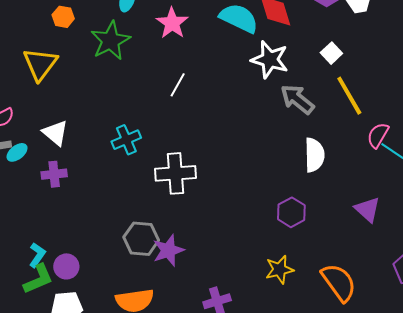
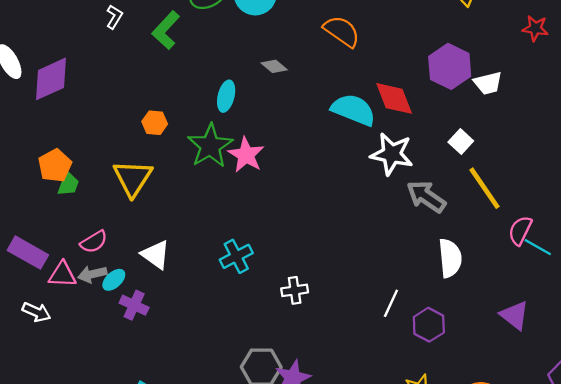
pink star: (172, 23) -> (246, 155), moved
white line: (178, 85) -> (391, 303), moved
white cross: (176, 173) -> (295, 290), size x0.6
purple cross: (54, 174) -> (134, 305), moved, turned 35

